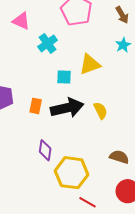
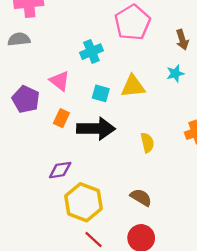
pink triangle: (21, 21) -> (60, 81), moved
yellow semicircle: (100, 111) -> (147, 143), moved
purple diamond: (45, 150) -> (60, 170), turned 60

